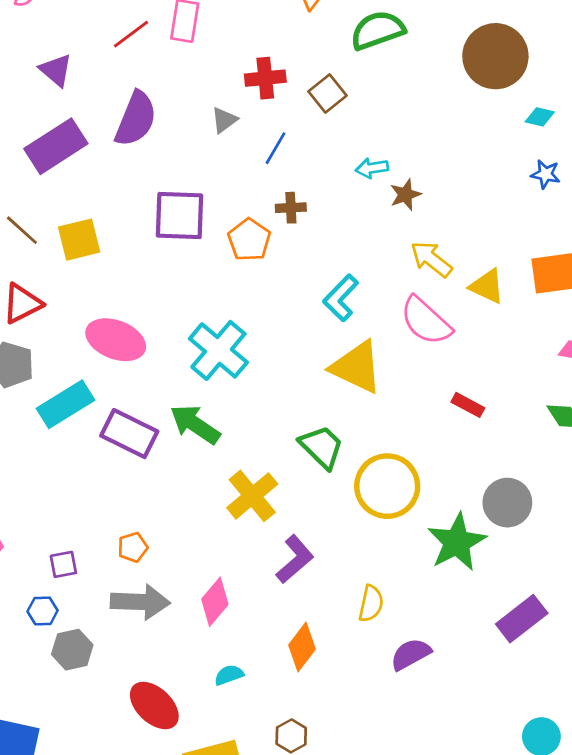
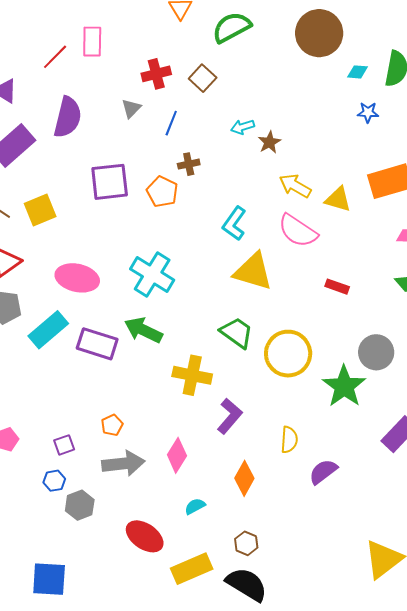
yellow cross: (252, 496) -> (192, 375), turned -30

